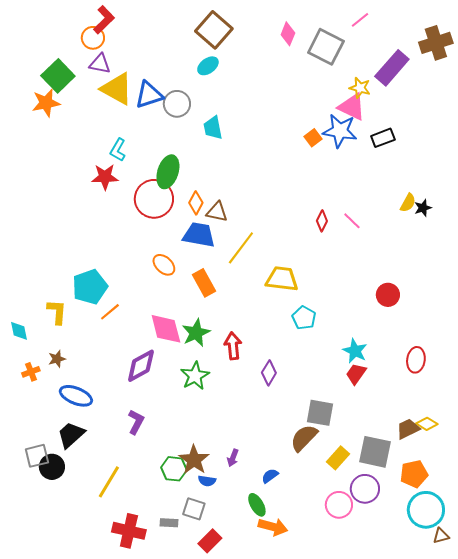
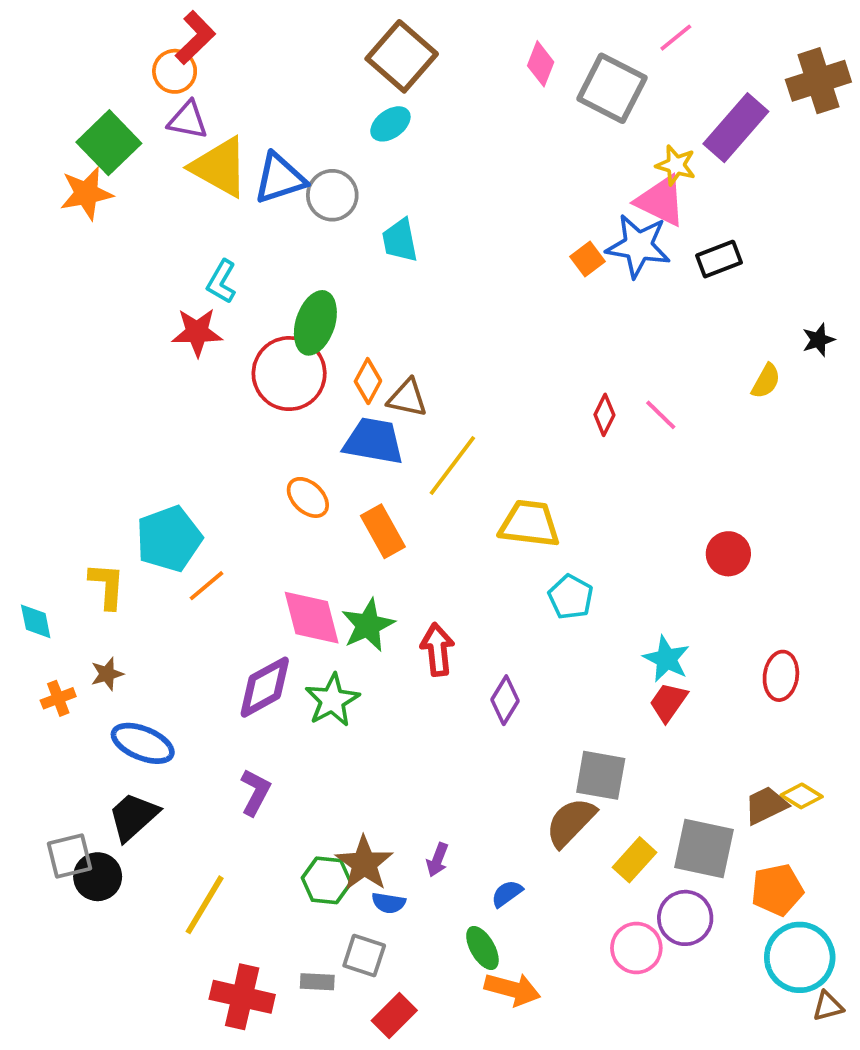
black star: (423, 208) -> (818, 340), moved
green star: (195, 376) -> (332, 700), moved

